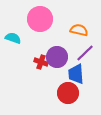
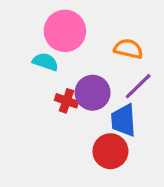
cyan semicircle: (13, 38) -> (45, 62), moved

